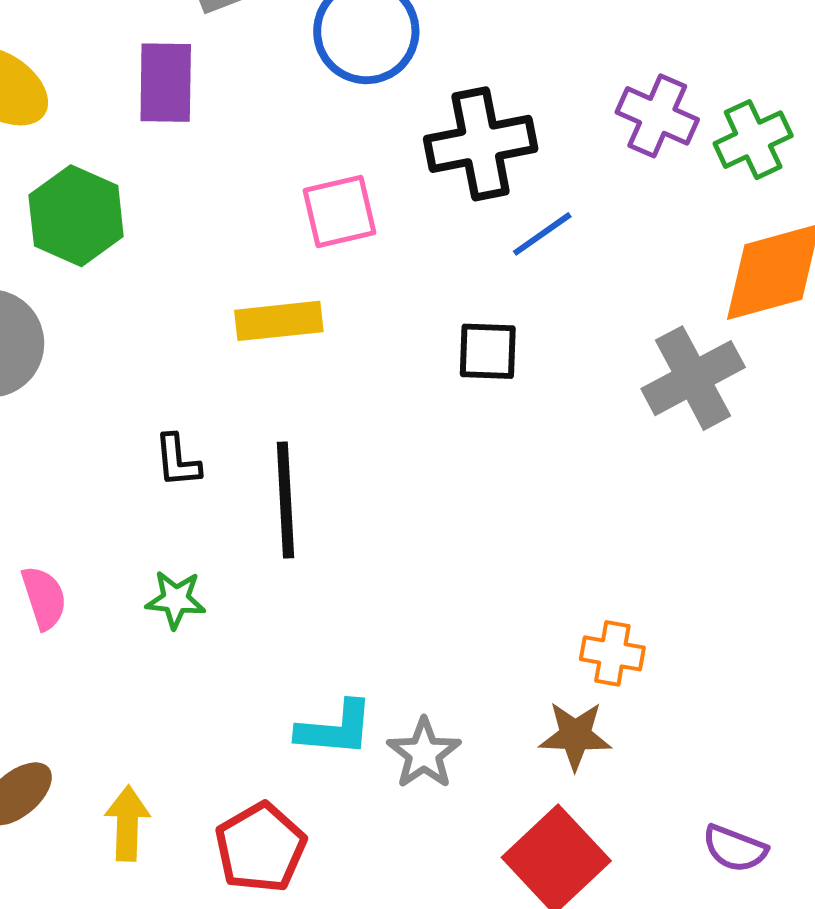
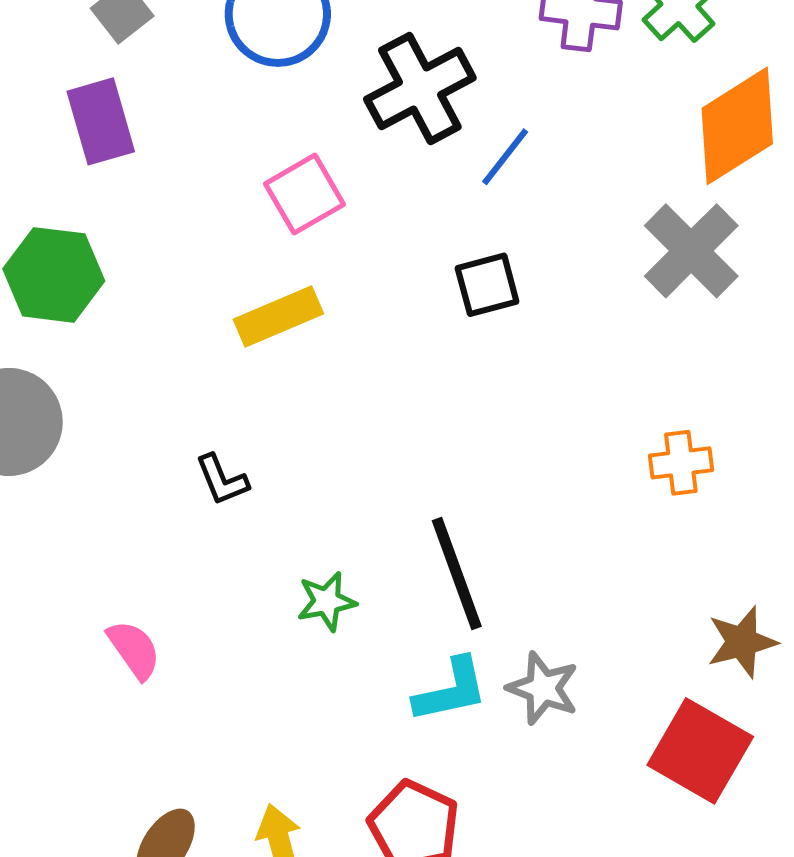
black line: (285, 500) -> (457, 573), moved
green star: (176, 600) -> (327, 601), moved
orange cross: (612, 653) -> (681, 463), moved
brown star: (575, 736) -> (742, 642), moved

